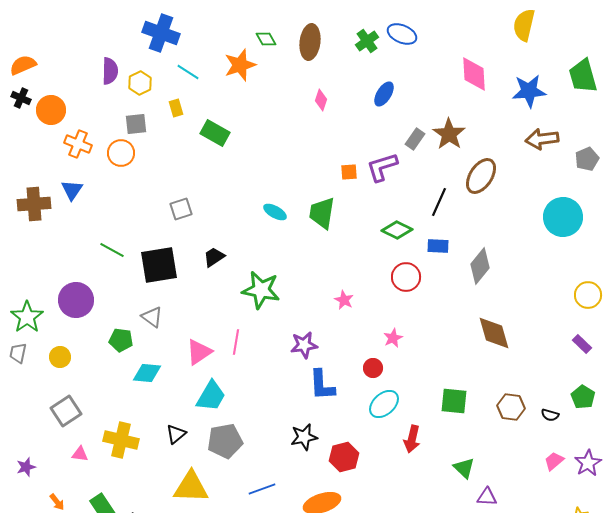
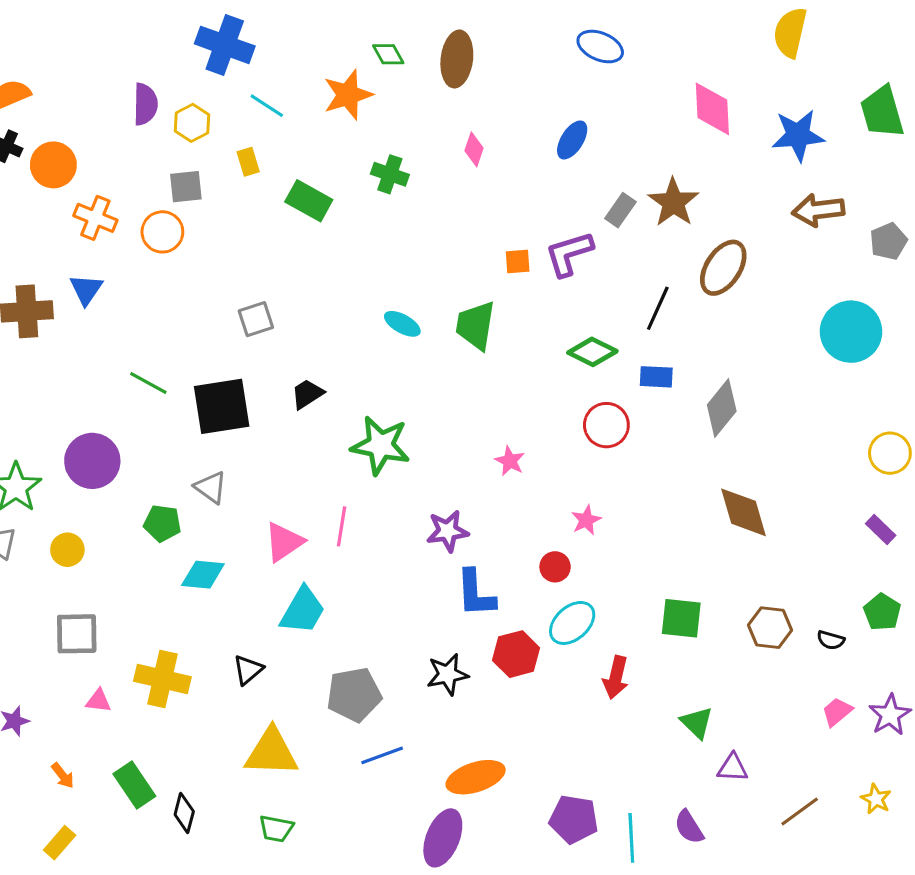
green cross: (367, 41) -> (390, 174), moved, turned -35
gray square: (66, 411) -> (77, 634), turned 32
gray pentagon: (225, 441) -> (354, 695), moved
red hexagon: (344, 457) -> (516, 654), moved

